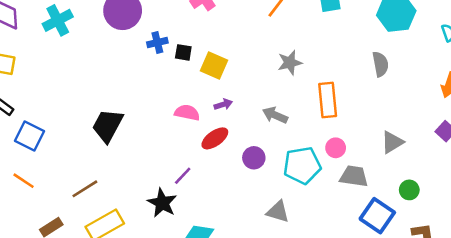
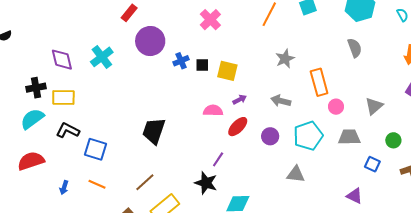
pink circle: (336, 148) -> (336, 107), moved
blue square: (377, 216) -> (372, 164), size x0.6

